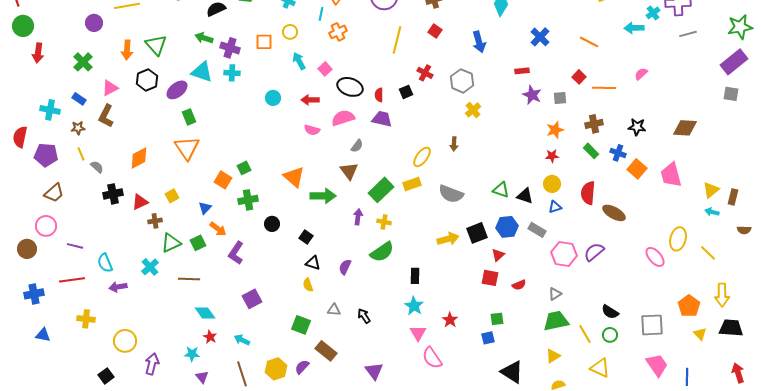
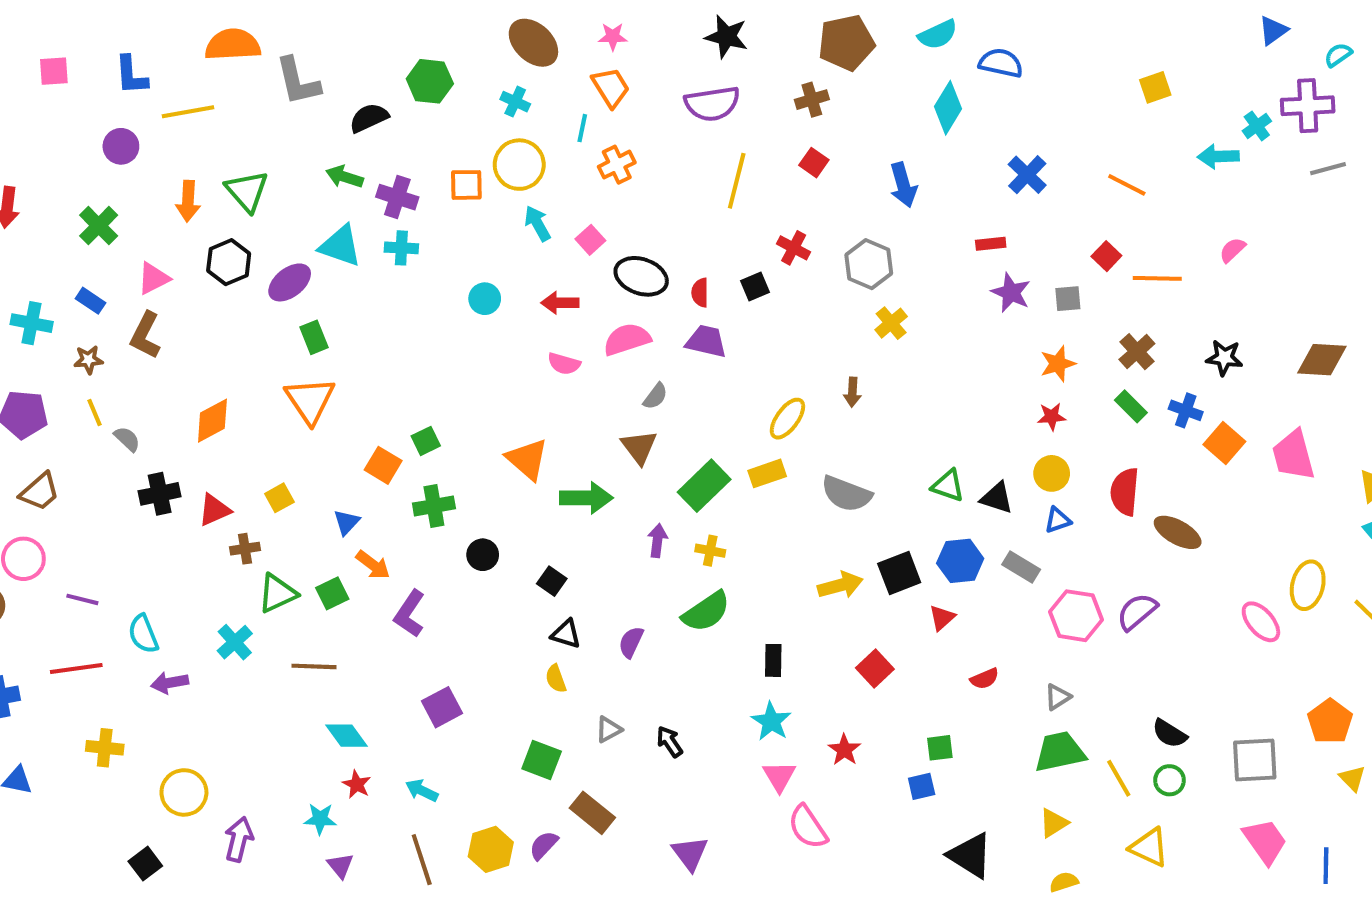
yellow circle: (290, 32) -> (519, 165), size x1.6
brown cross: (594, 124) -> (1137, 352), turned -30
red square: (490, 278) -> (875, 669), moved, turned 36
gray triangle: (334, 310) -> (609, 729), turned -32

